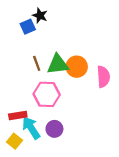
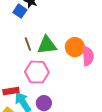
blue square: (28, 27) -> (20, 11), turned -32
orange circle: (77, 67) -> (75, 47), moved

